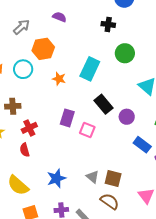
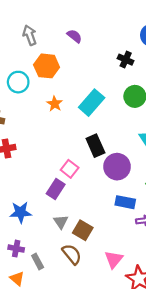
gray arrow: (22, 27) -> (30, 35), turned -84
purple circle: (127, 117) -> (117, 167), size x1.5
purple rectangle: (67, 118) -> (56, 189), moved
blue rectangle: (142, 145) -> (125, 202), turned -42

